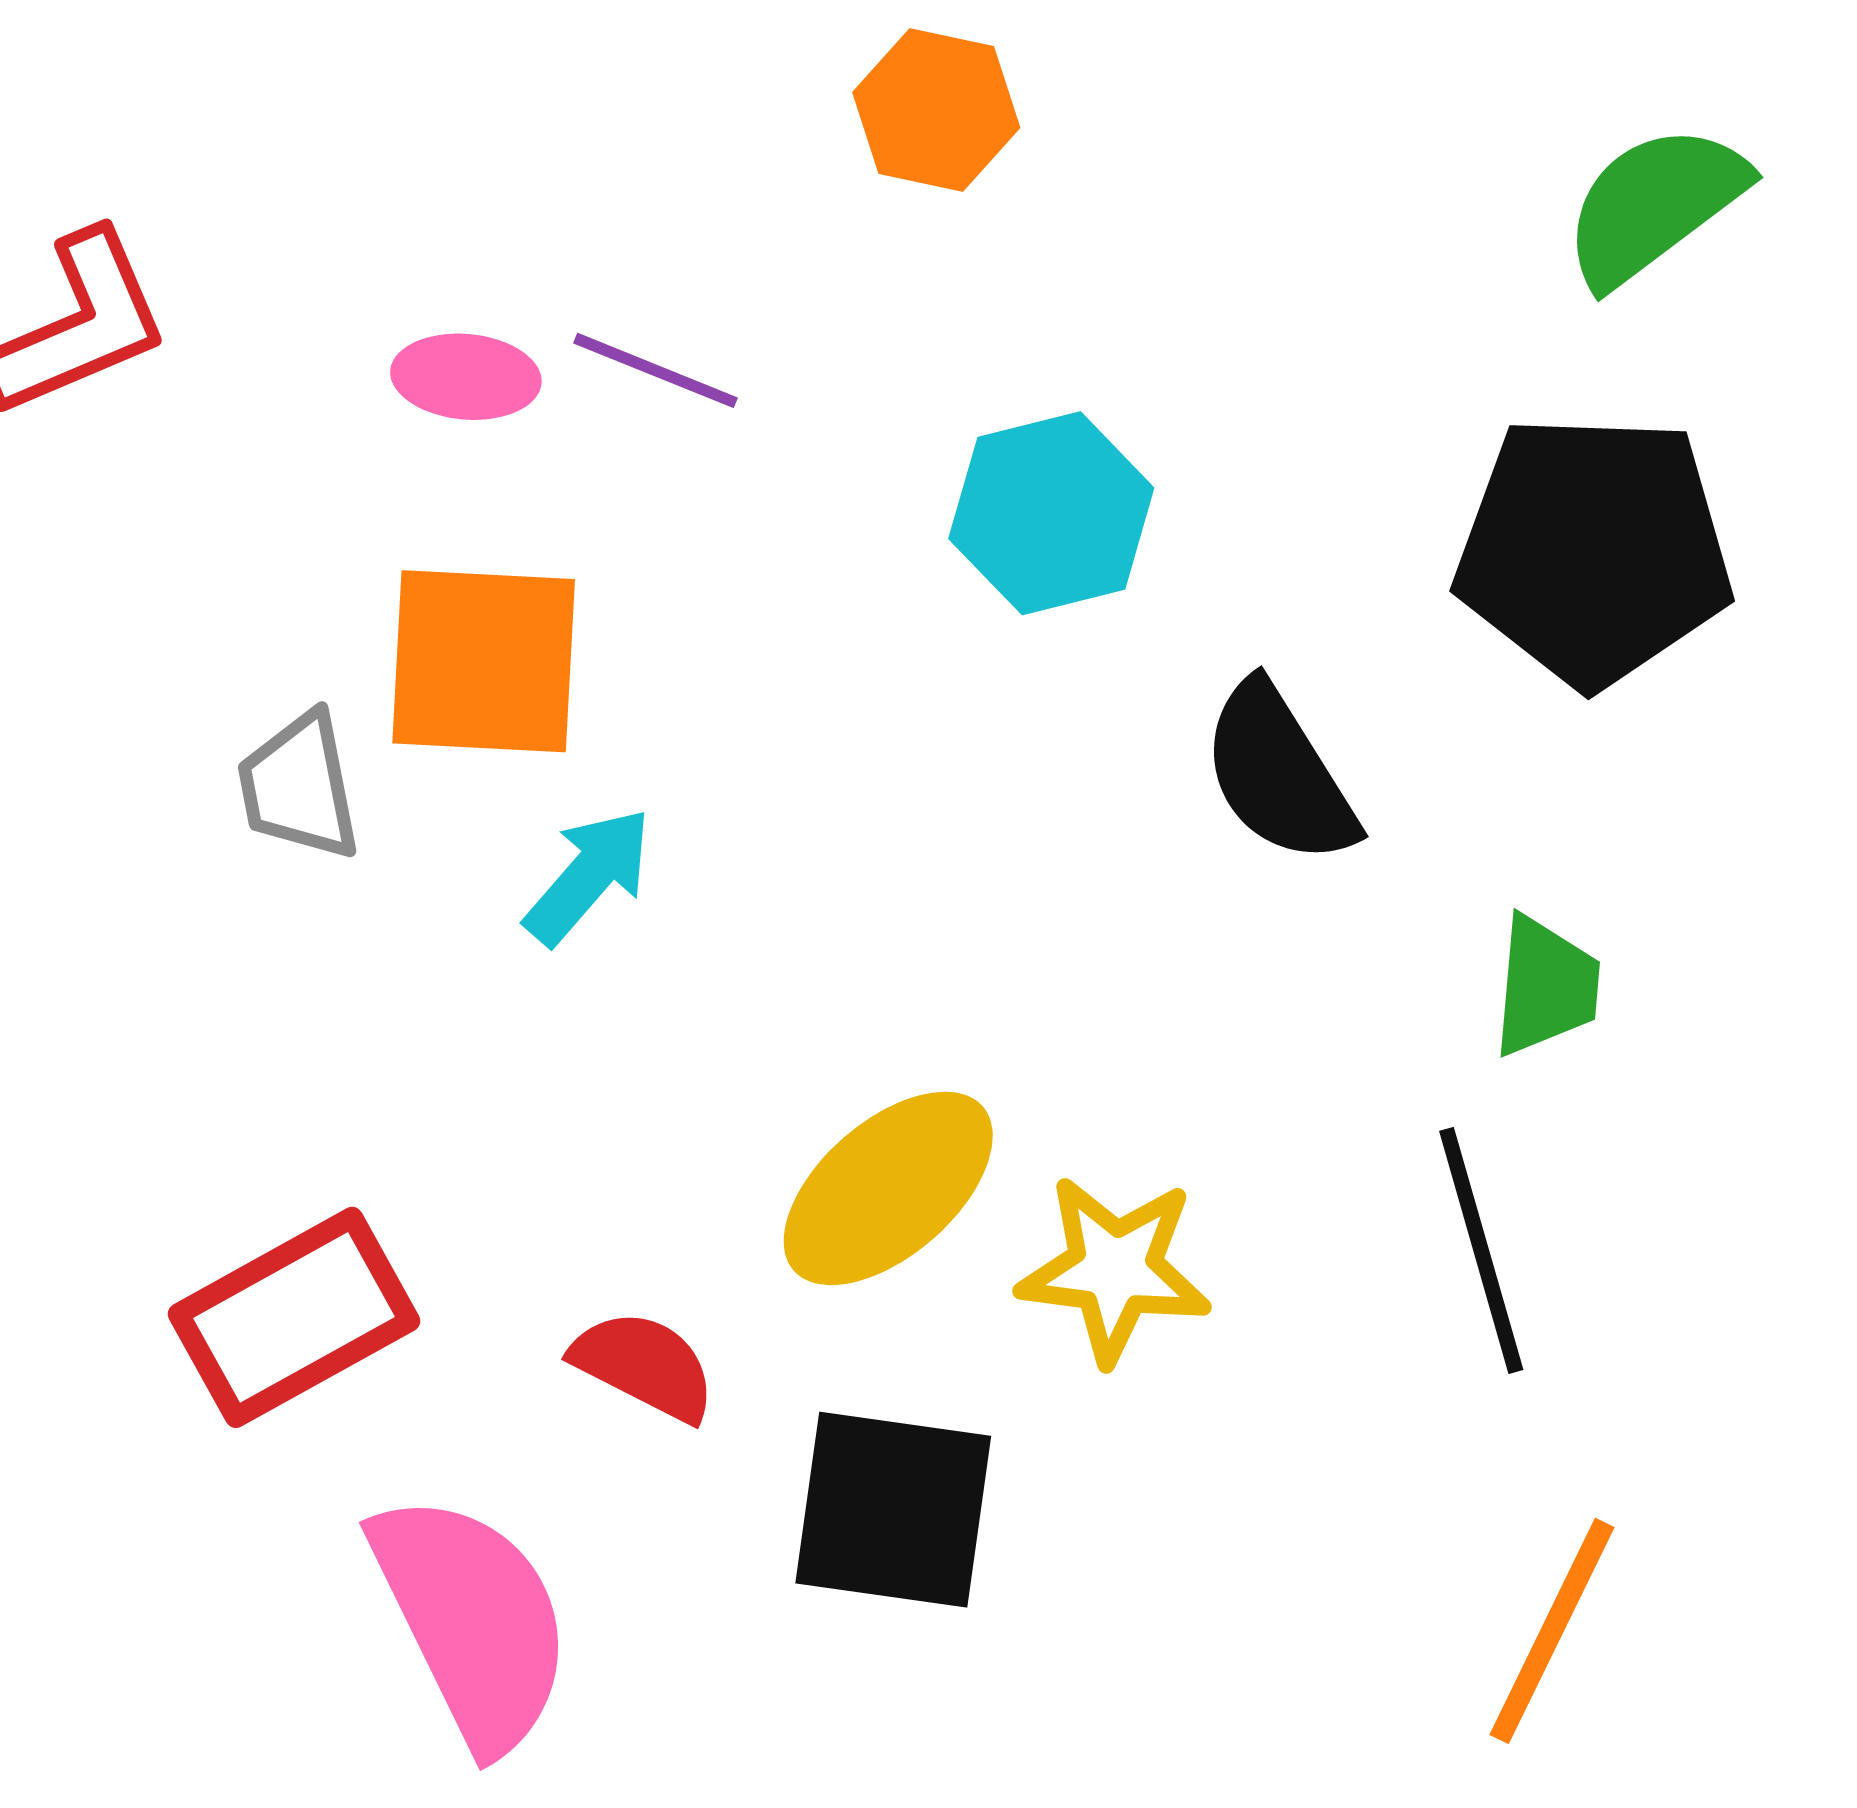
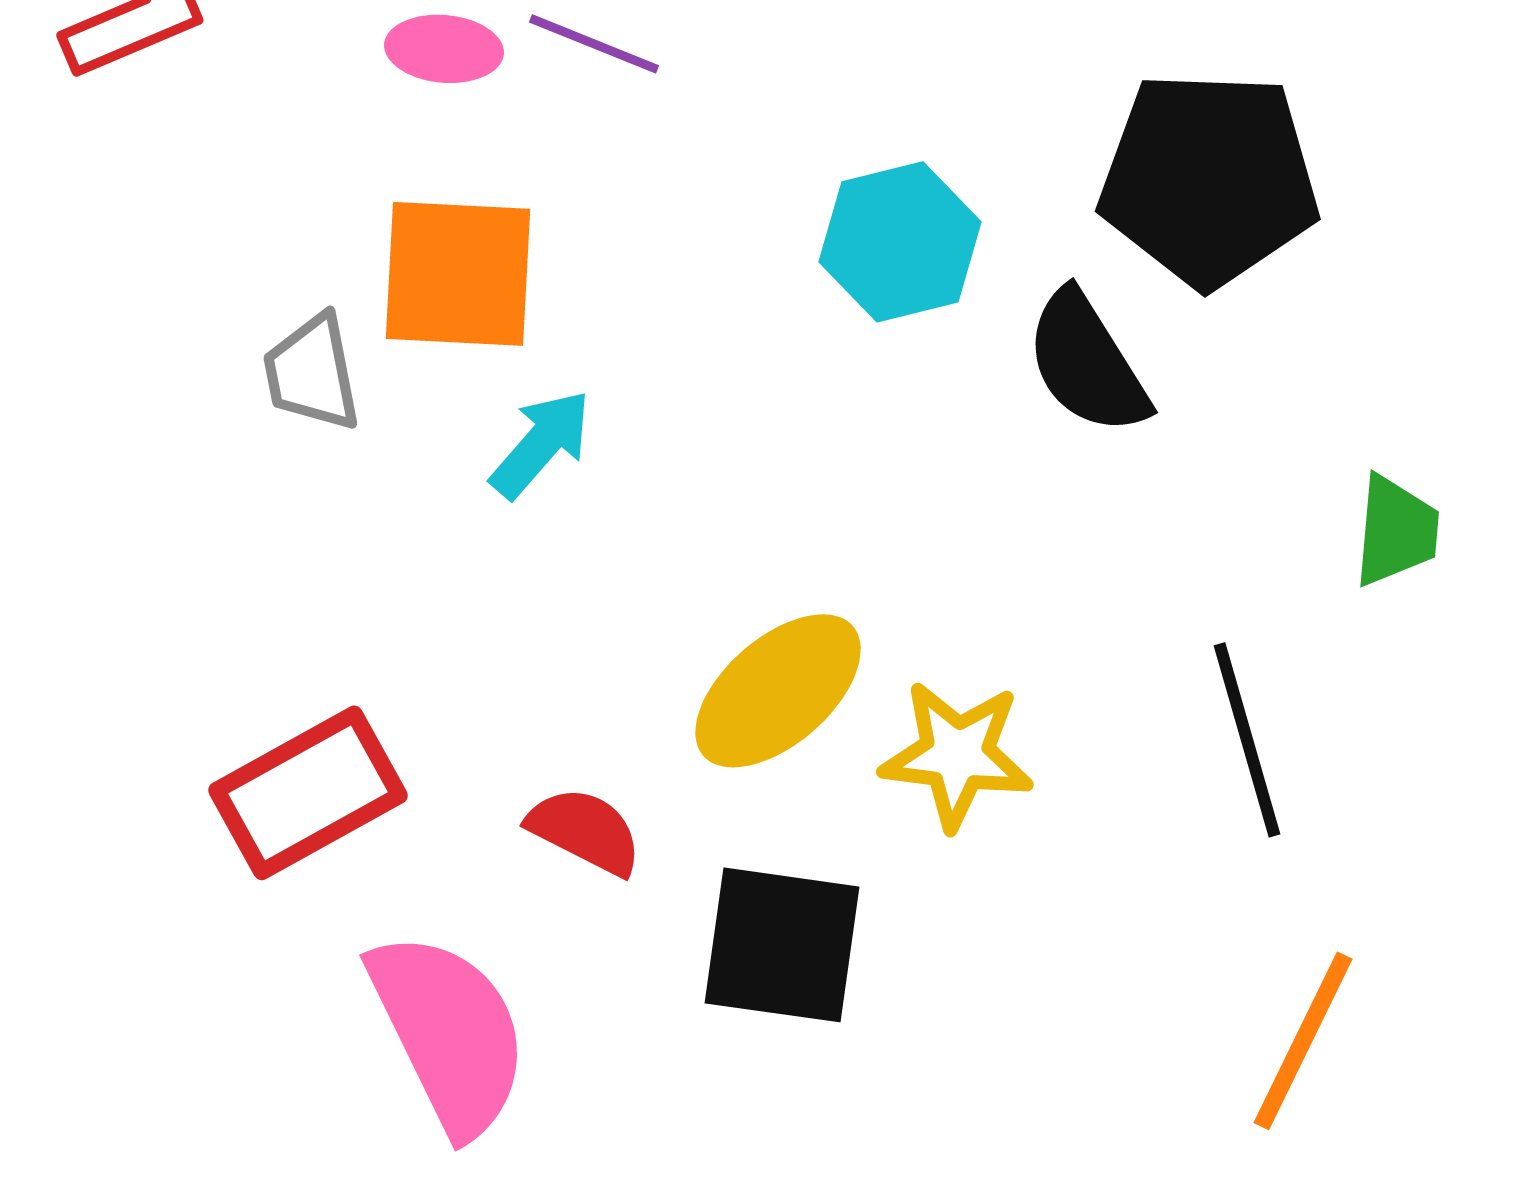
cyan hexagon: (1051, 513) -> (900, 242), moved
black pentagon: (1594, 550) -> (1209, 179), moved
green trapezoid: (1546, 986) -> (1396, 531), moved

